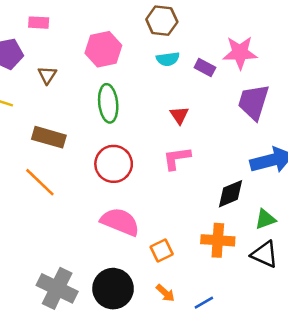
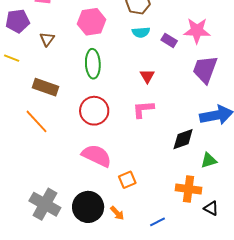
orange cross: (218, 240) -> (189, 189), moved
black triangle: (264, 254) -> (211, 208), moved, size x0.7
orange arrow: (165, 293) -> (117, 213), moved

